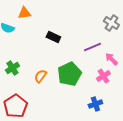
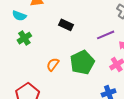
green cross: (12, 68) -> (24, 38), moved

